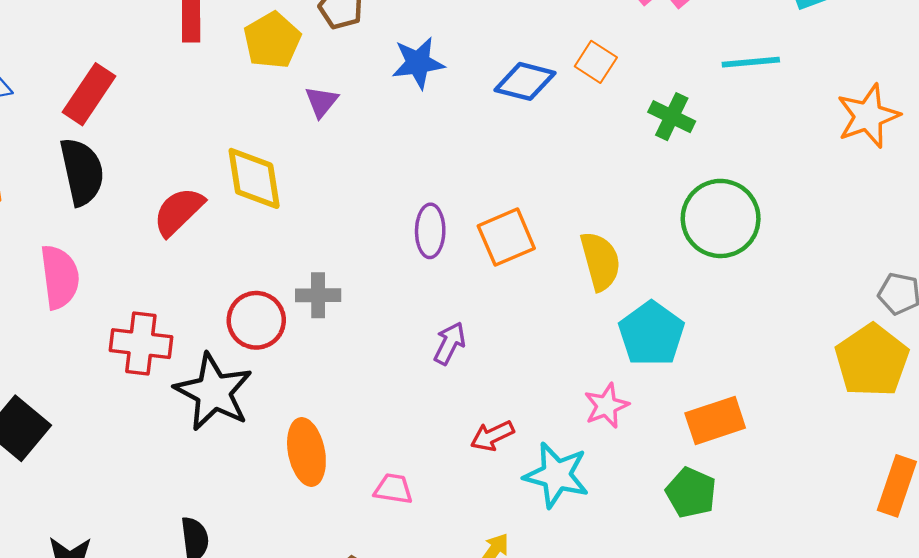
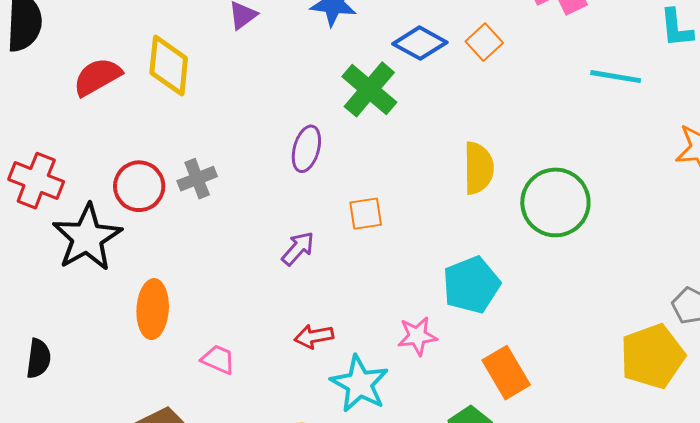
green cross: (672, 117) -> (369, 89), moved, size x1.4
orange square: (506, 237) -> (366, 214), moved, size x0.7
yellow semicircle: (600, 261) -> (478, 168), moved
gray cross: (318, 295) -> (197, 179), turned -36
orange rectangle: (715, 420) -> (506, 373), turned 63

